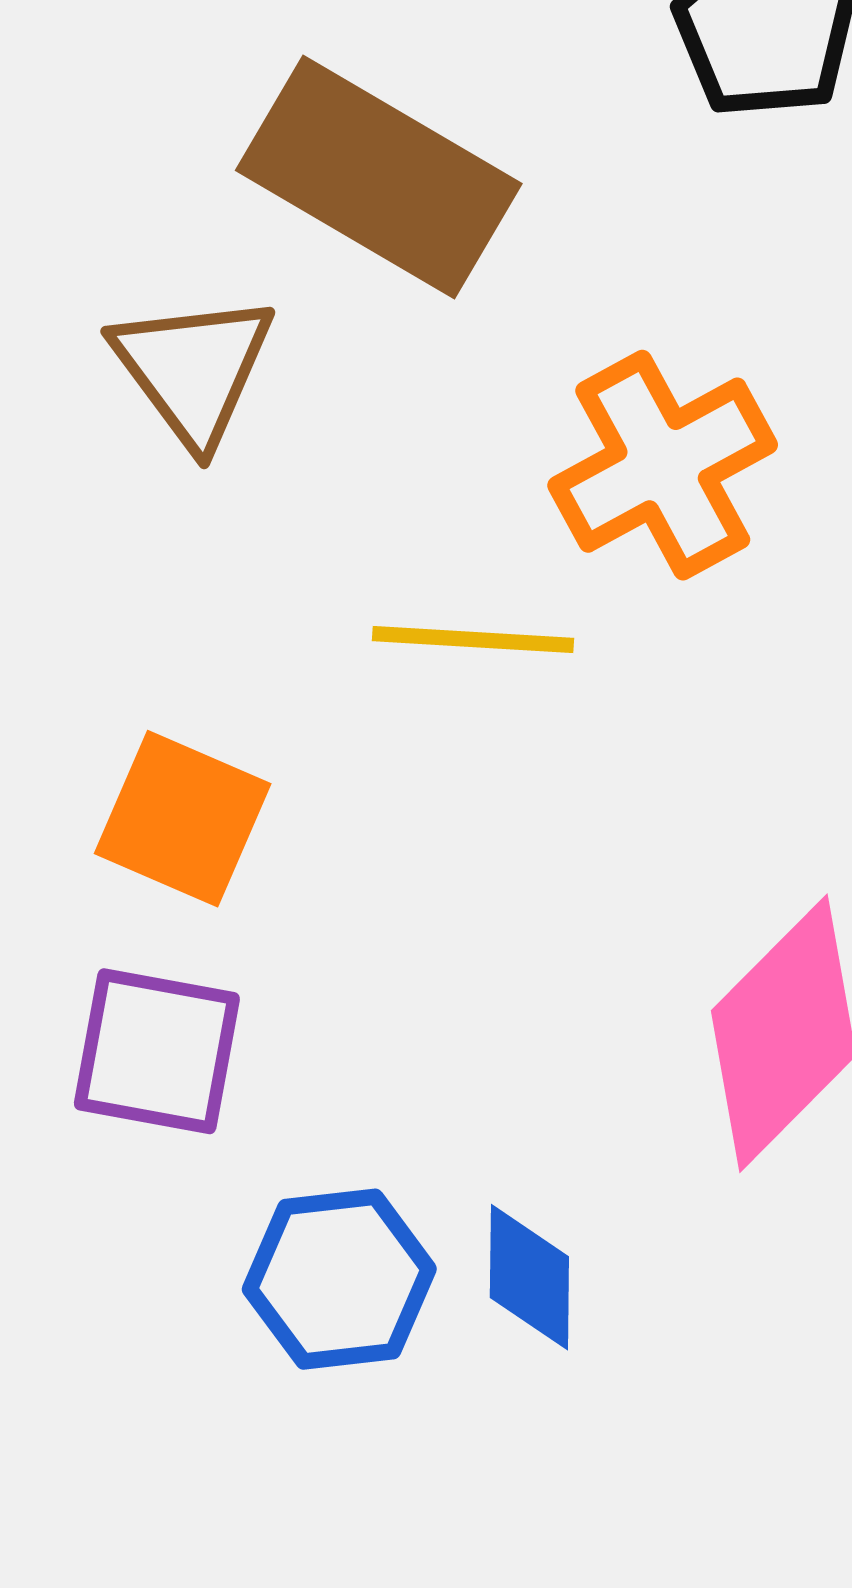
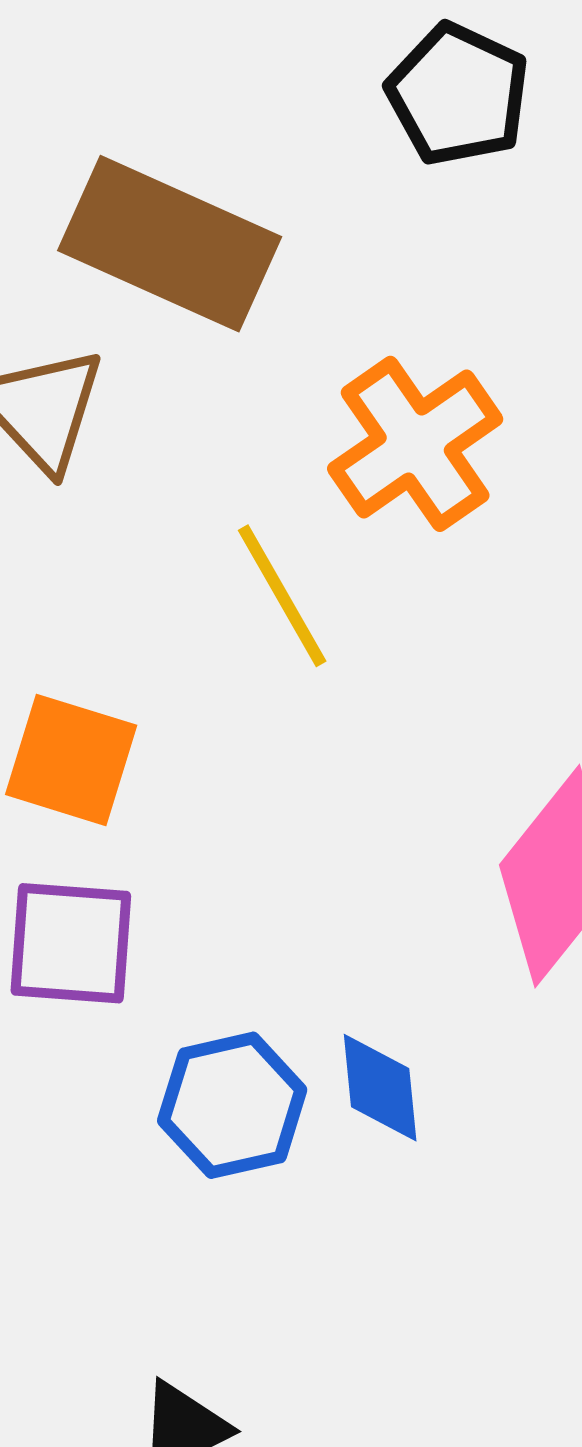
yellow line: (473, 639) -> (282, 596), turned 63

